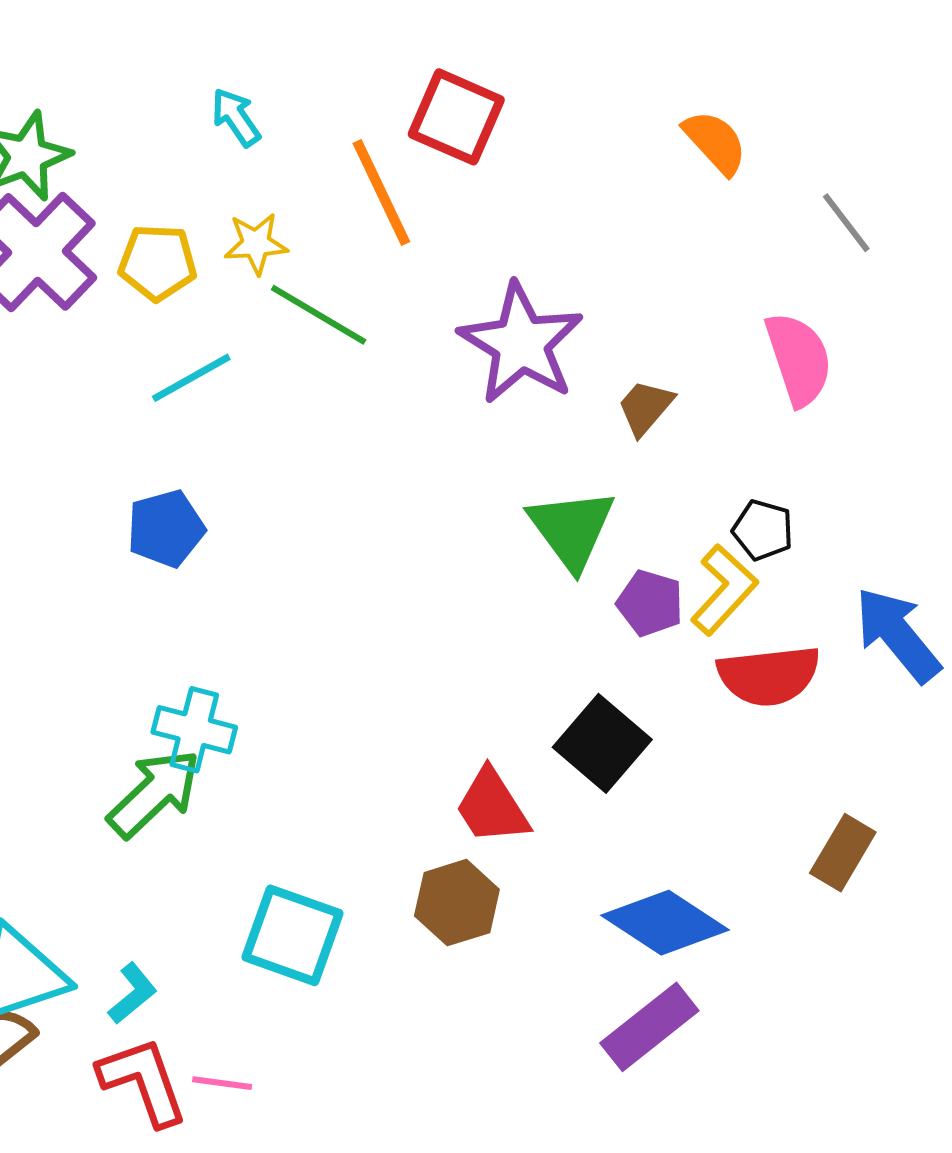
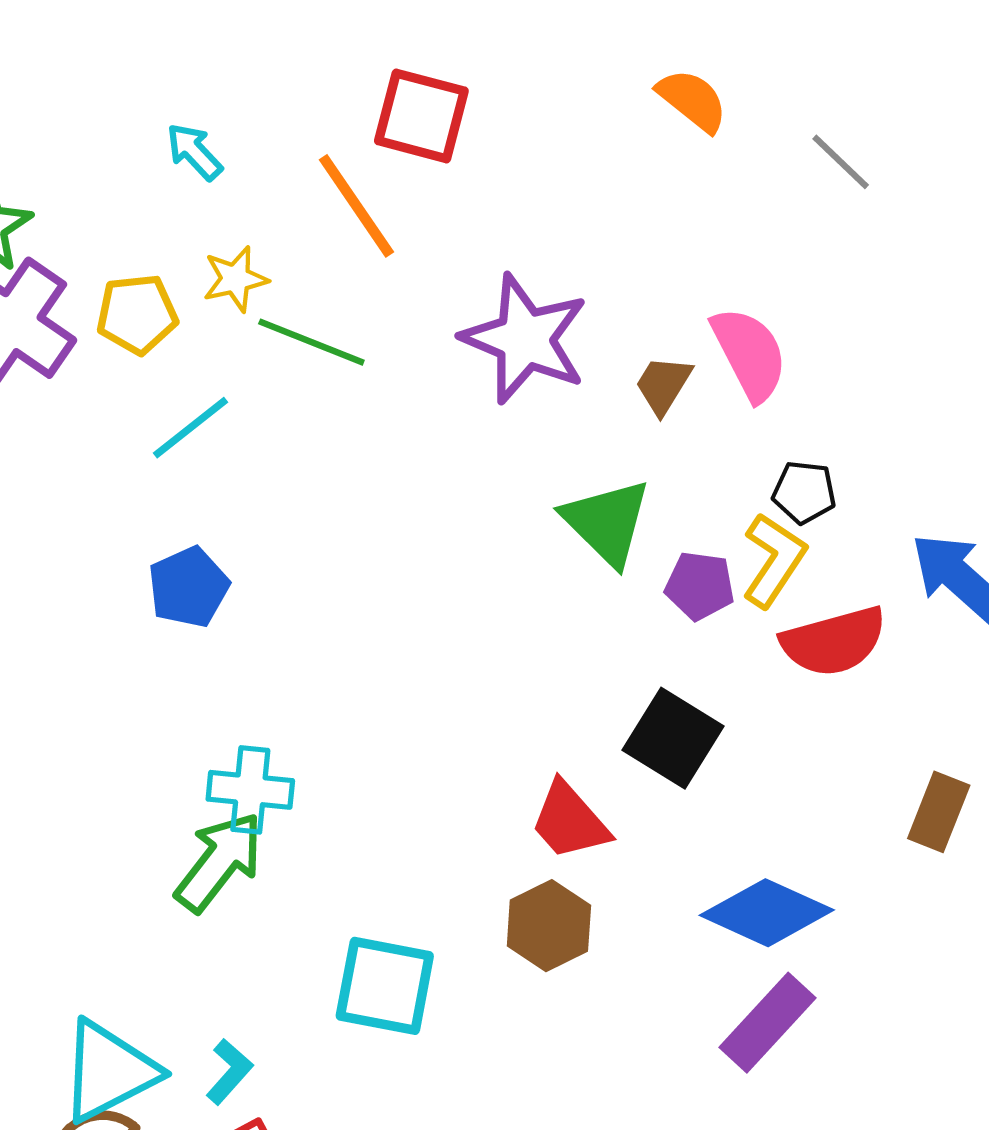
pink semicircle: (799, 359) -> (749, 354), moved

